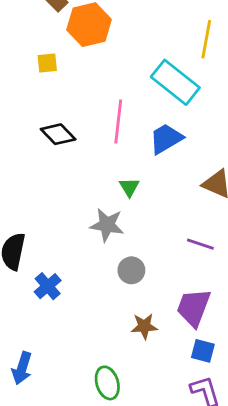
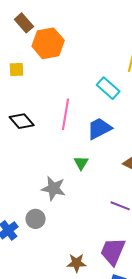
cyan rectangle: (175, 82) -> (108, 88), size x0.7
green triangle: (129, 187) -> (81, 163), moved
gray circle: (131, 270) -> (36, 219), moved

